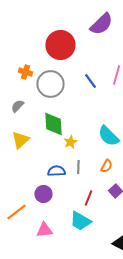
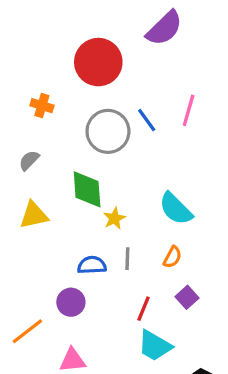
gray circle: (50, 84) -> (108, 131), moved
yellow triangle: (20, 140) -> (34, 215), turned 30
cyan trapezoid: (80, 221) -> (155, 346), moved

